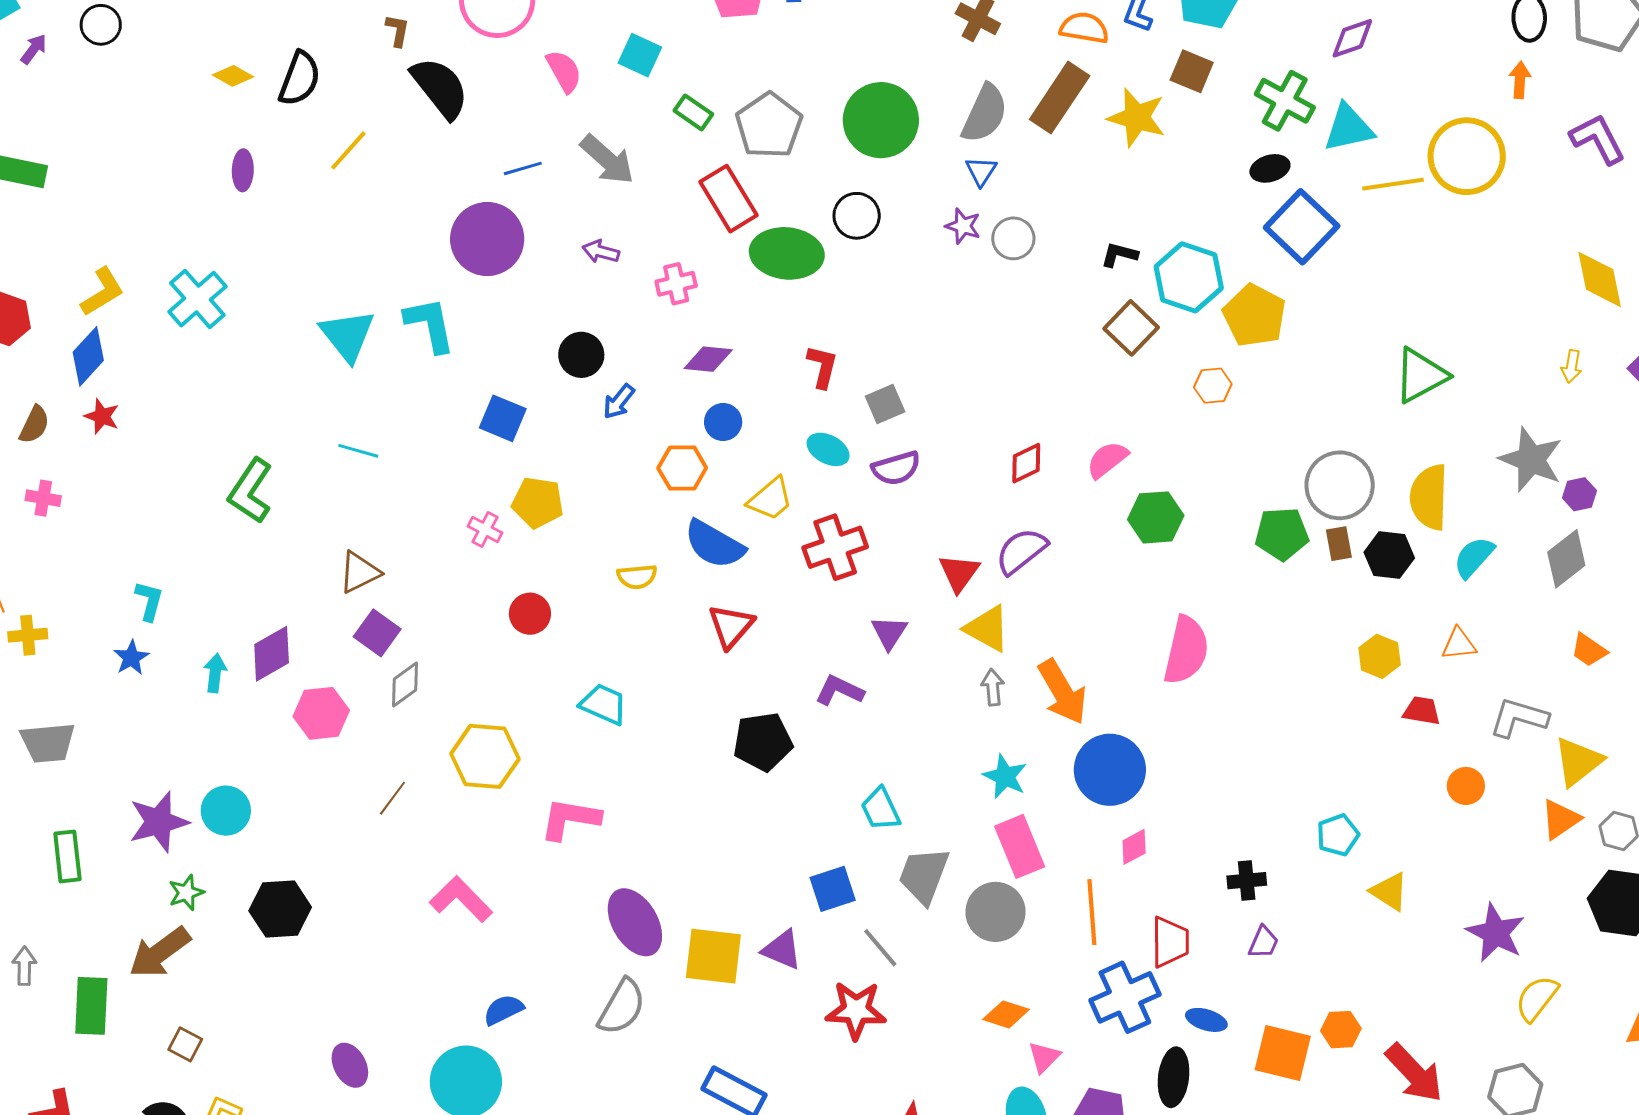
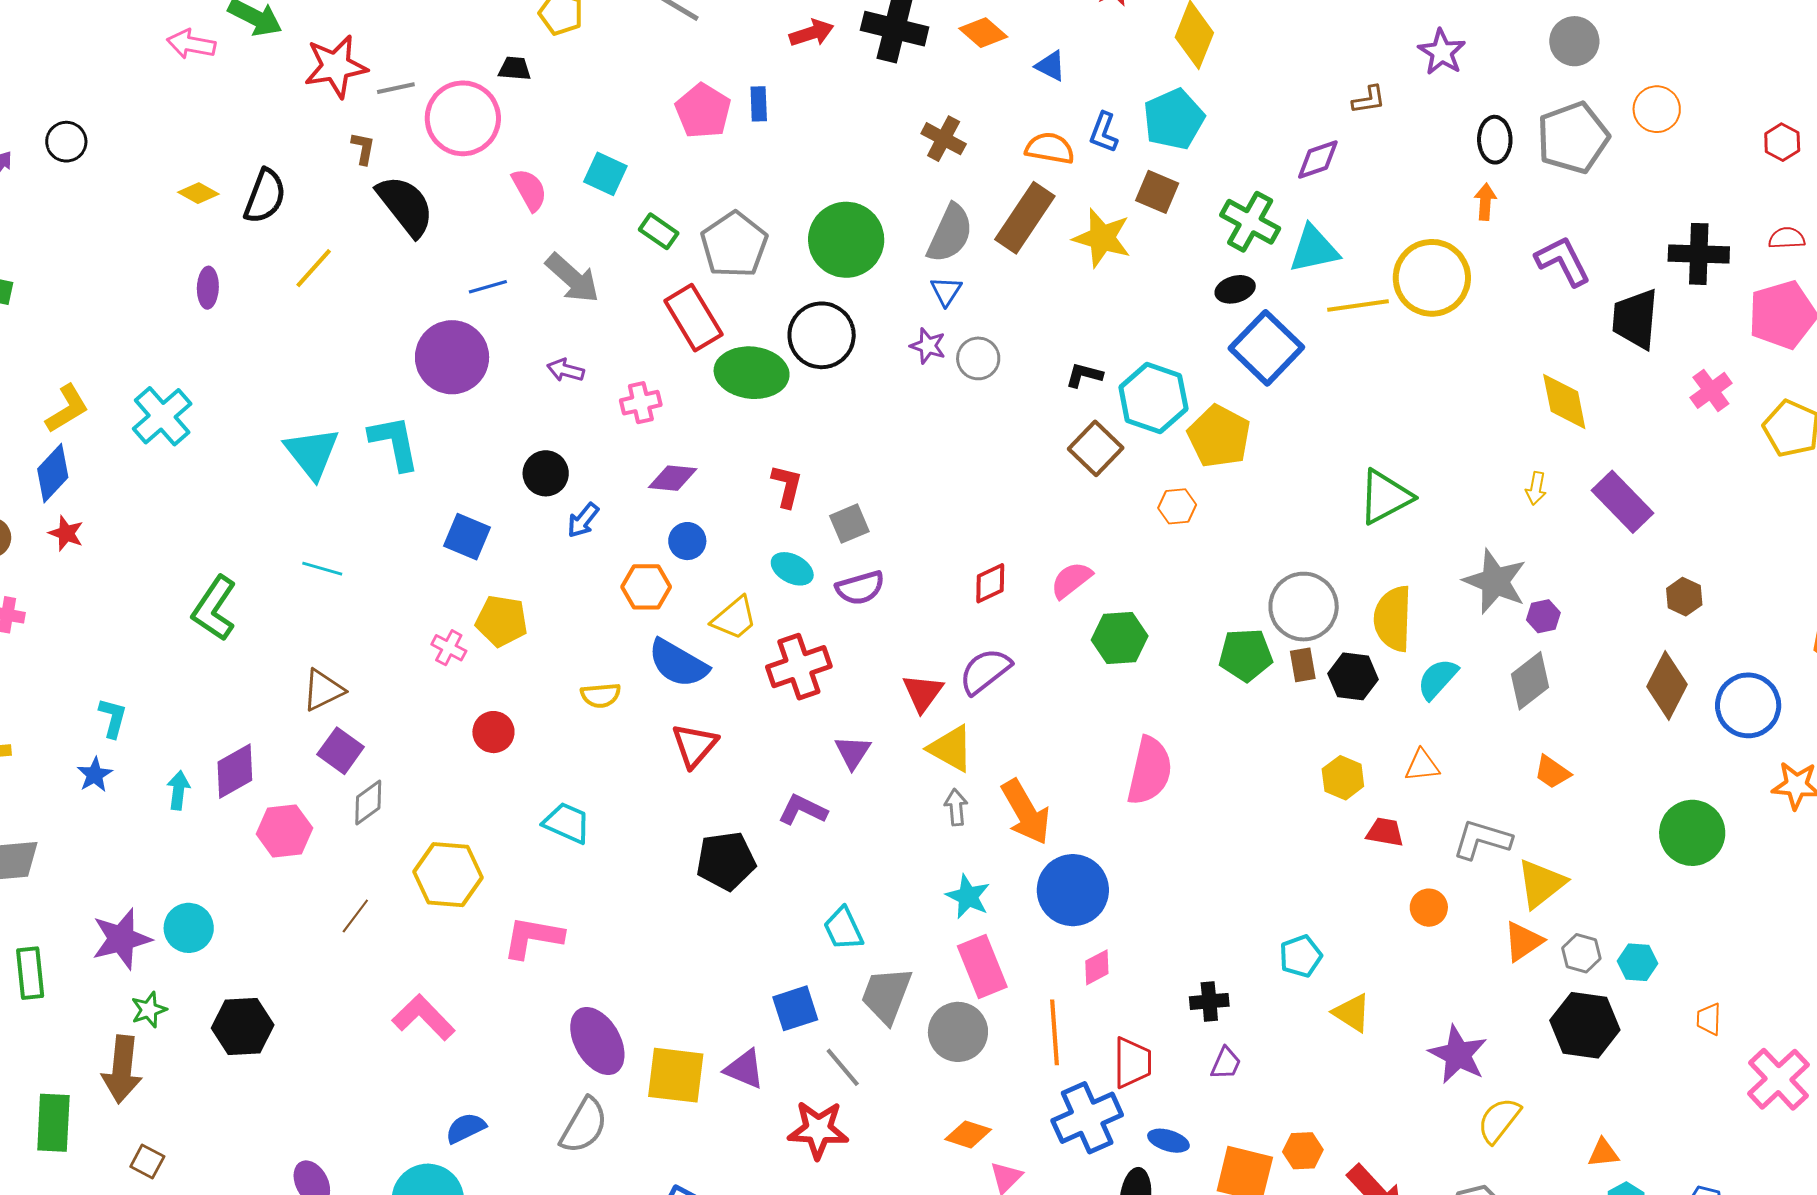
black circle: (857, 216) -> (822, 335), size x1.4
brown arrow: (160, 952) -> (122, 1069), turned -48

